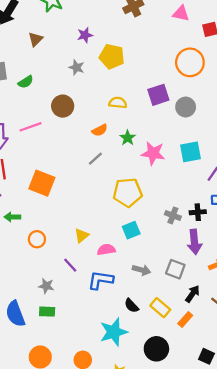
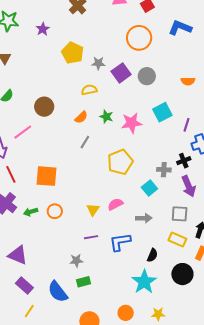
purple star: (85, 35) -> (43, 29), moved
yellow pentagon: (112, 57) -> (73, 53), turned 30
gray star: (77, 67) -> (98, 63), moved
cyan square: (131, 230) -> (149, 188), moved
orange circle: (37, 239) -> (55, 211), moved
pink semicircle: (106, 250) -> (115, 204), moved
purple line: (70, 265) -> (91, 237), turned -40
gray arrow: (142, 270) -> (144, 218), moved
black semicircle: (132, 306) -> (152, 255), turned -96
yellow rectangle: (160, 308) -> (177, 239), moved
black circle: (156, 349) -> (182, 274), moved

